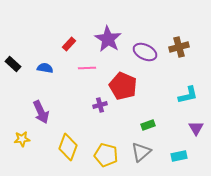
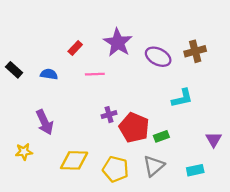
red pentagon: (123, 86) -> (134, 128), moved
cyan L-shape: (188, 95) -> (182, 98), moved
yellow diamond: (68, 147) -> (74, 160), turned 72

